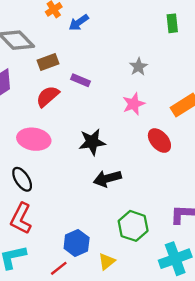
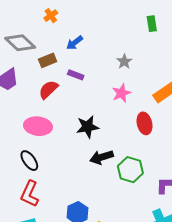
blue arrow: (79, 22) -> (75, 43), moved
red ellipse: (159, 141) -> (145, 123), turned 30
green hexagon: (133, 226) -> (130, 170), moved

